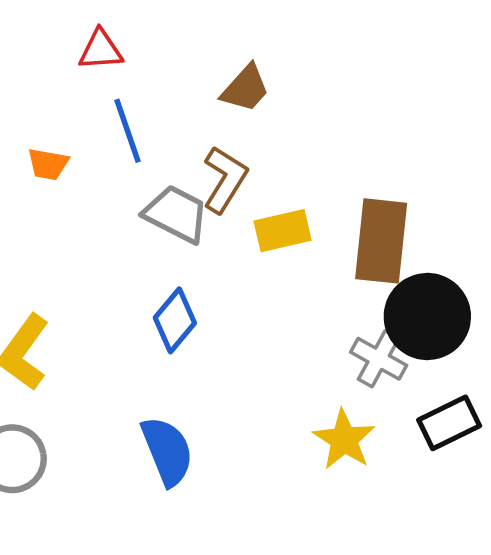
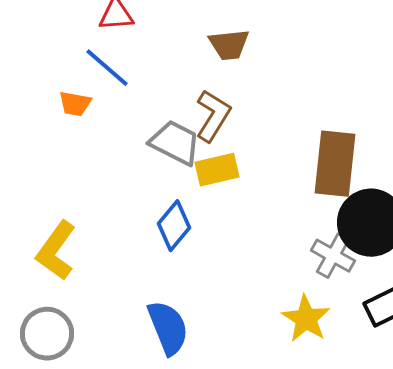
brown trapezoid: (245, 88) -> (229, 45), turned 42
blue line: (127, 131) -> (107, 68), moved, turned -30
yellow rectangle: (283, 231) -> (217, 170), moved

